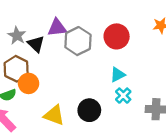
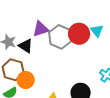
red circle: (117, 36) -> (79, 34), moved
cyan triangle: (118, 75) -> (97, 31), moved, turned -32

